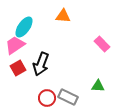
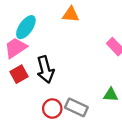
black arrow: (41, 64) -> (45, 70), turned -35

